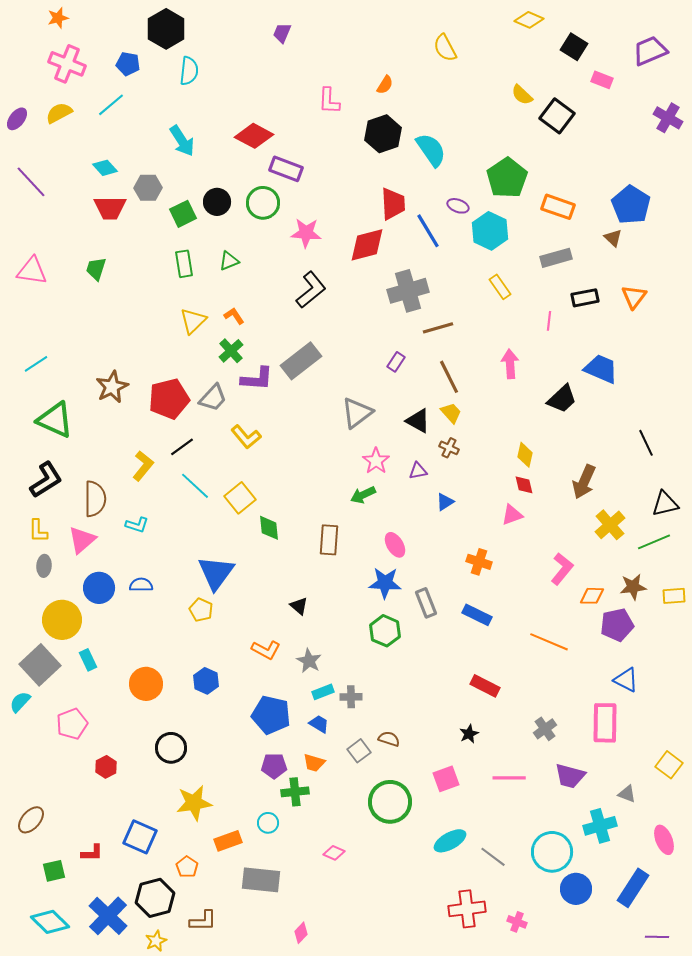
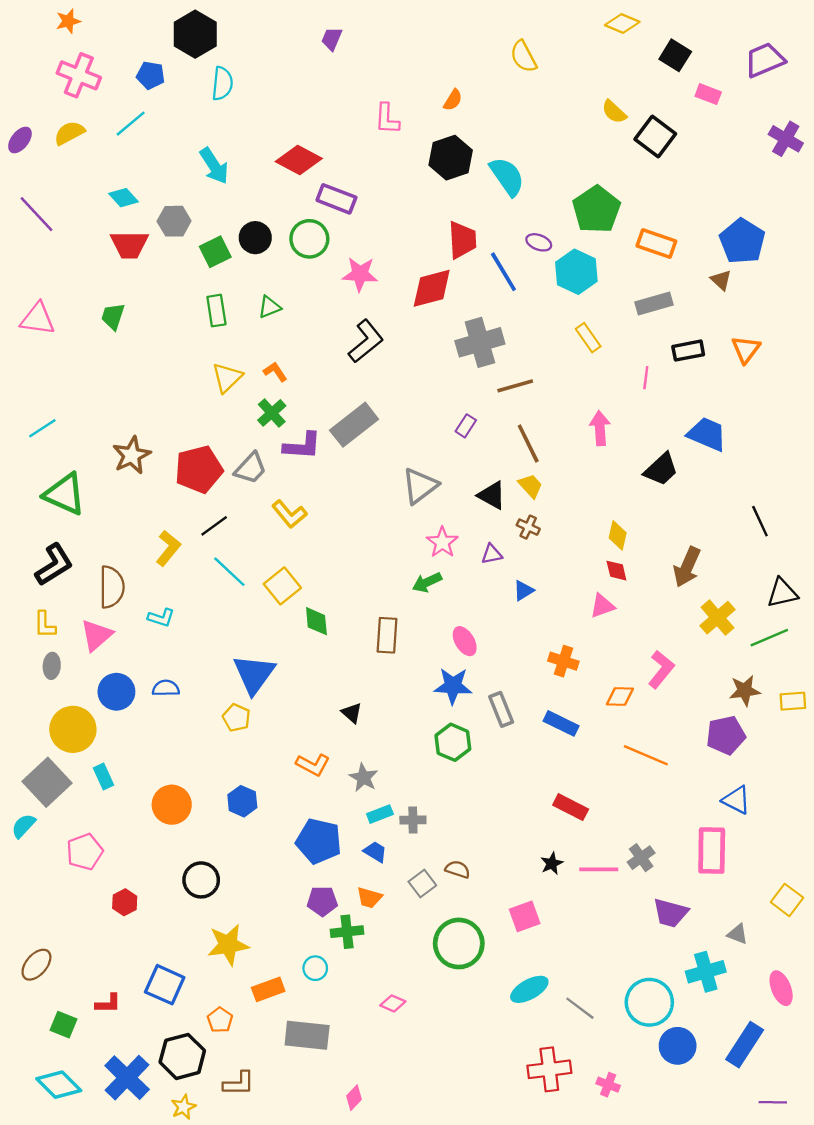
orange diamond: (592, 596) -> (620, 696), moved
pink line: (509, 778) -> (599, 869), moved
green square: (54, 871) -> (63, 1025), turned 35

